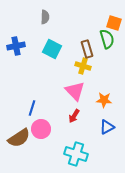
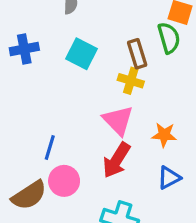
red arrow: (74, 116) -> (116, 160), size x1.6

